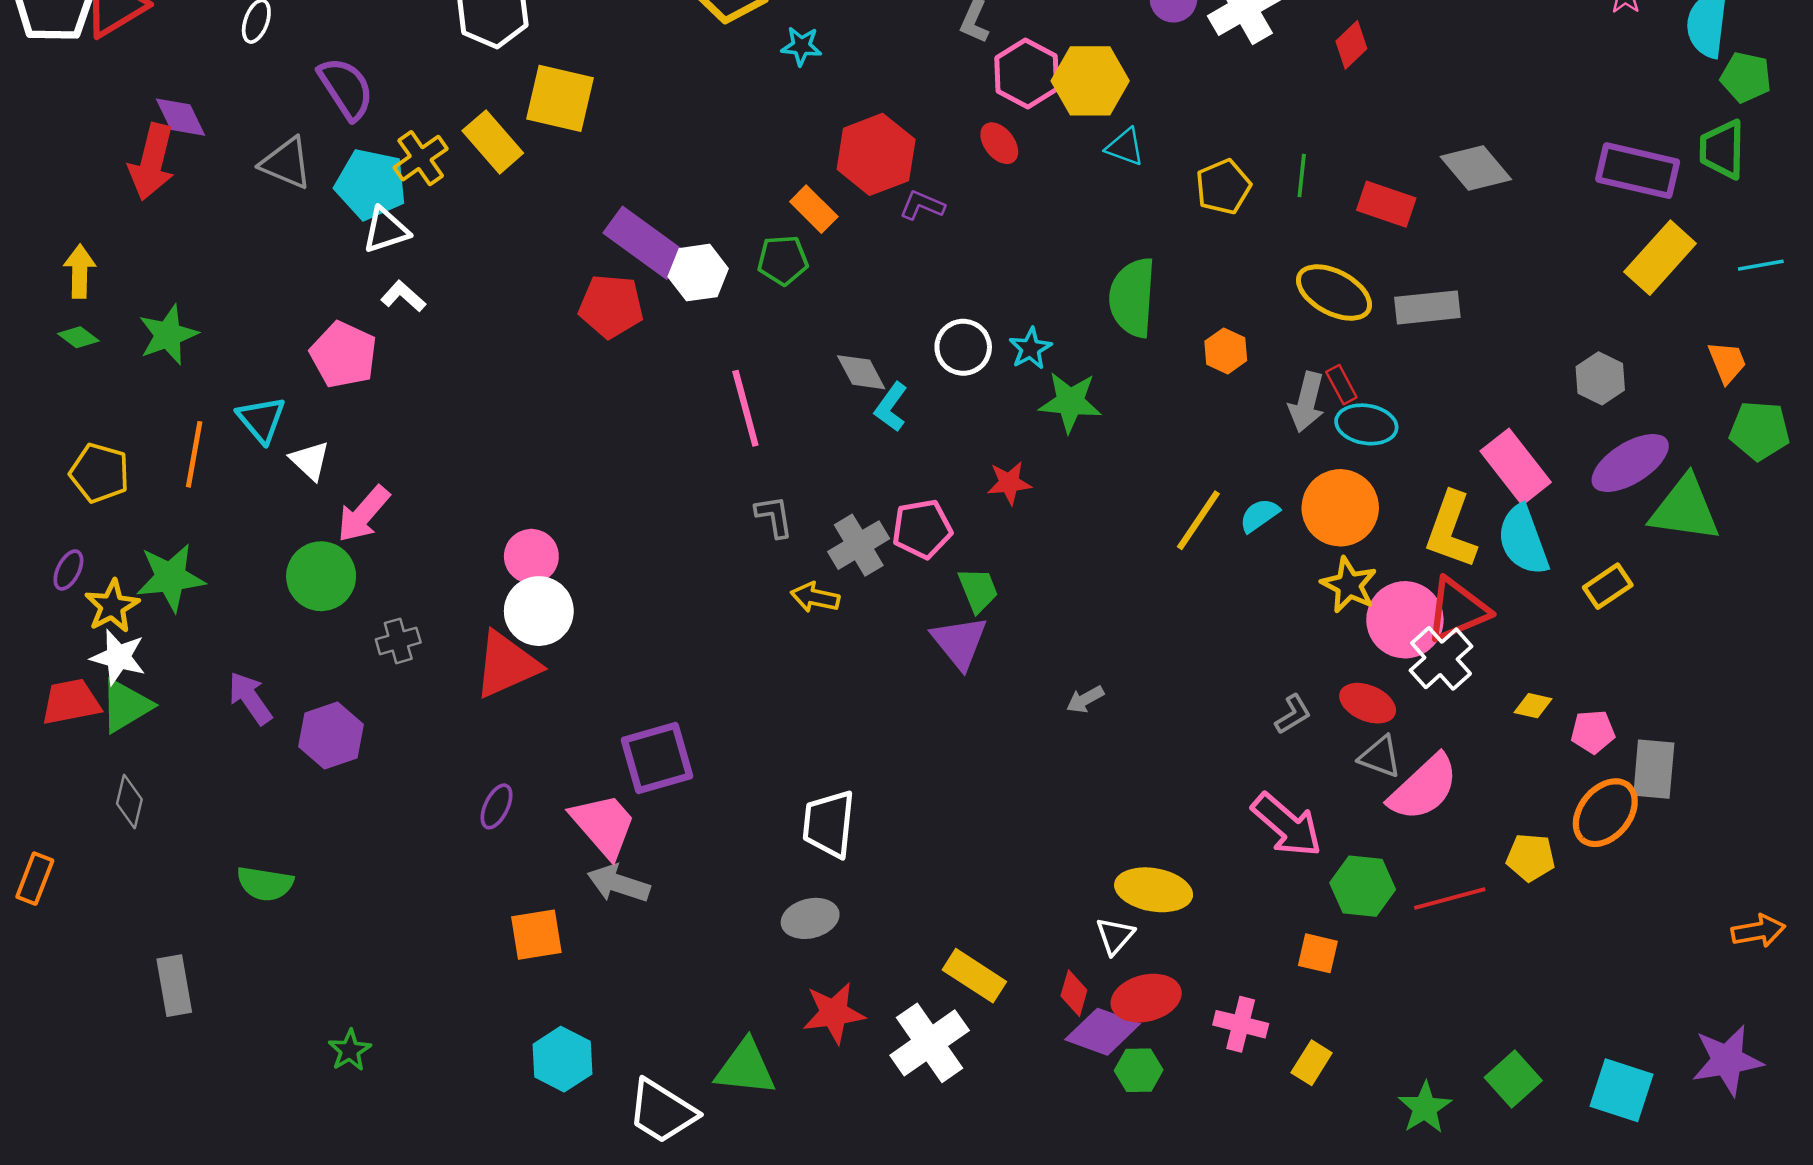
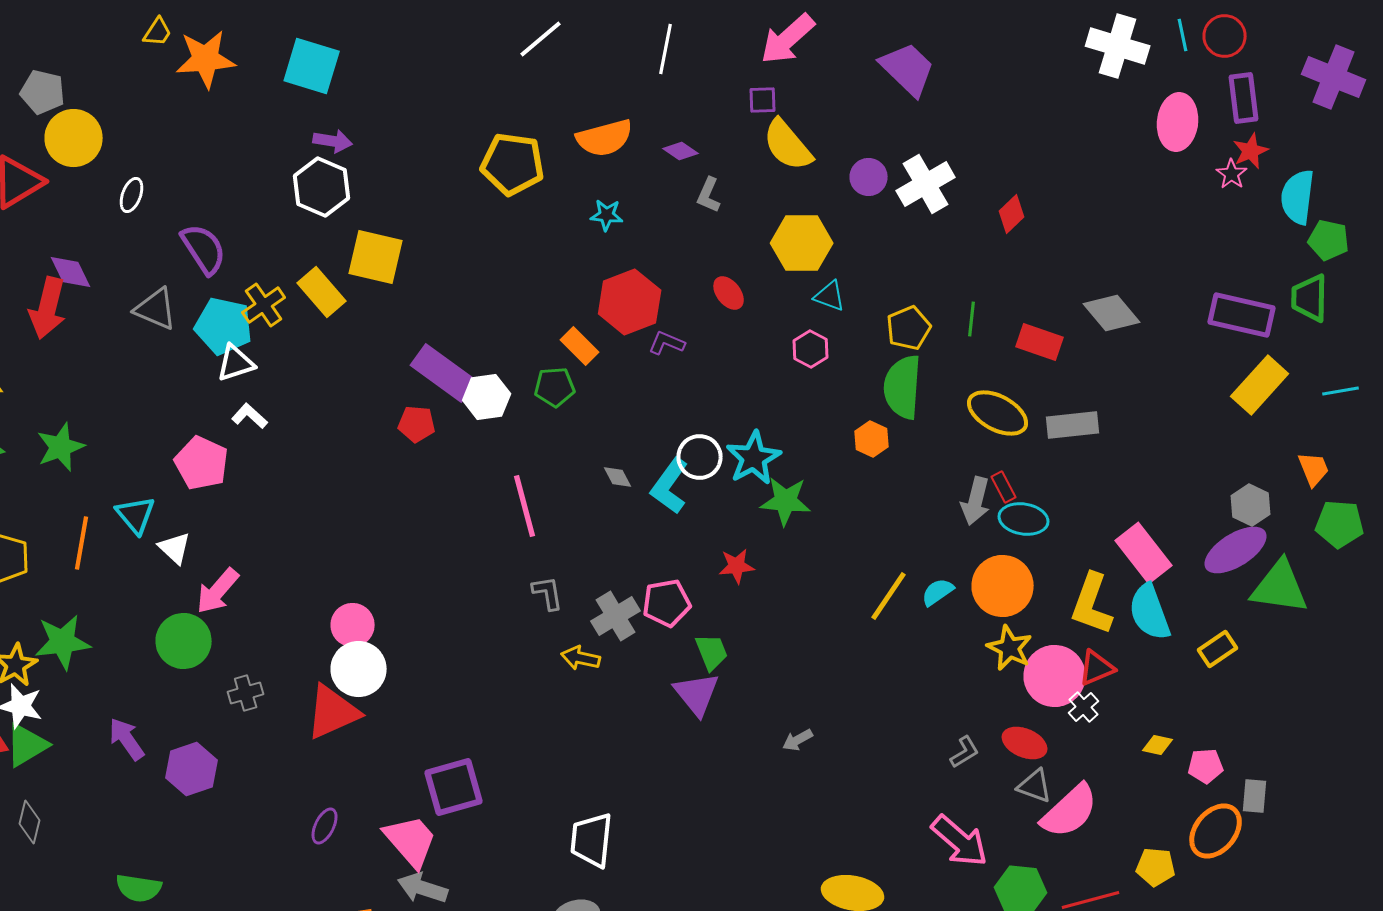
cyan star: (801, 46) -> (607, 215), moved
pink hexagon: (1027, 73) -> (811, 349), moved, size x0.7
green semicircle: (1132, 297) -> (903, 387), moved
red pentagon: (611, 306) -> (417, 424), size x0.7
cyan star: (1030, 349) -> (754, 458), size x1.6
orange hexagon: (1226, 351) -> (872, 439), moved
gray diamond: (861, 372) -> (618, 477), size x0.7
gray hexagon: (1600, 378) -> (1251, 505), moved
cyan L-shape: (891, 407) -> (670, 486), moved, size x1.4
red triangle: (1457, 610) -> (1097, 668), size x0.7
white cross: (1441, 658) -> (1084, 707), size x0.6
gray rectangle: (1654, 769) -> (1255, 796), size x0.7

